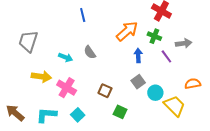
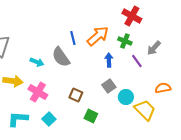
blue line: (83, 15) -> (73, 38), moved
gray arrow: (184, 43) -> (154, 48), turned 140
gray semicircle: (90, 52) -> (61, 57), size x1.5

